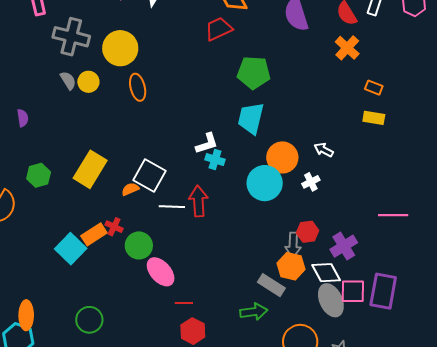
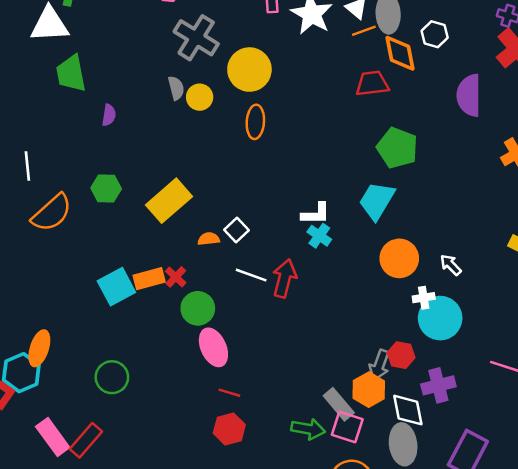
white square: (150, 175) -> (236, 230), size x0.6
cyan circle: (265, 183) -> (440, 318), moved
pink square: (353, 291) -> (347, 427), moved

